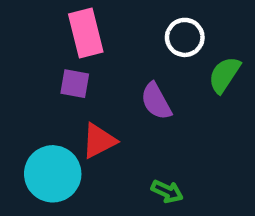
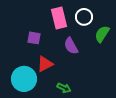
pink rectangle: (86, 33) -> (59, 18), moved
green arrow: (167, 191) -> (64, 88), moved

